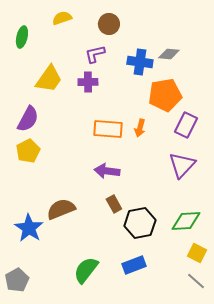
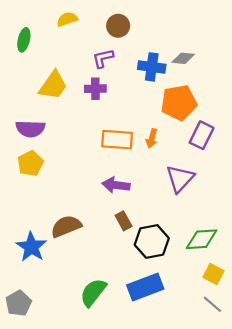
purple semicircle: (28, 119) -> (30, 129), turned 64
purple triangle: (182, 165) -> (180, 179), moved
blue rectangle: (134, 265) -> (145, 287), size x1.4

